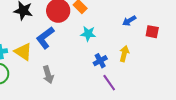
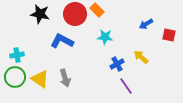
blue L-shape: (45, 38) -> (62, 41), turned 65
yellow triangle: (23, 52) -> (40, 79), moved
yellow arrow: (124, 54) -> (141, 57), turned -63

